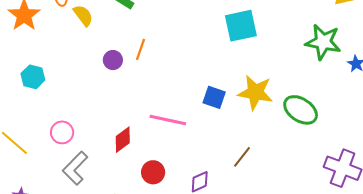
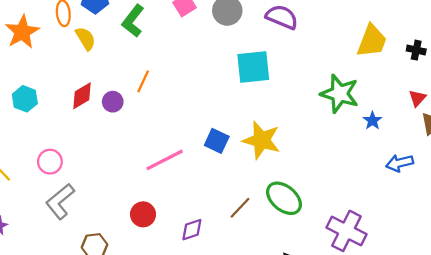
purple circle: (113, 60) -> (113, 102), moved
green ellipse: (301, 110) -> (284, 198), moved
pink line: (168, 120) -> (165, 160), turned -45
red diamond: (123, 140) -> (82, 96), moved

